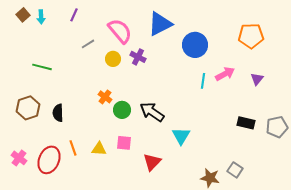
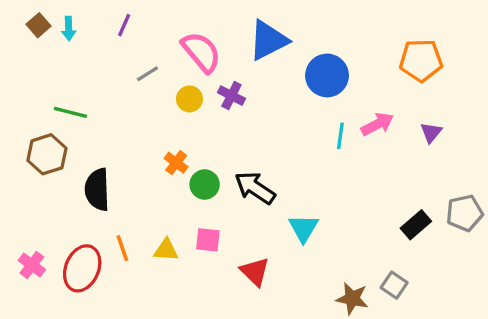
brown hexagon: (28, 108) -> (47, 154), moved
black semicircle: (58, 113) -> (97, 190), size x1.4
black rectangle: (246, 123) -> (416, 225), moved, turned -54
red triangle: (152, 162) -> (255, 272), turned -30

